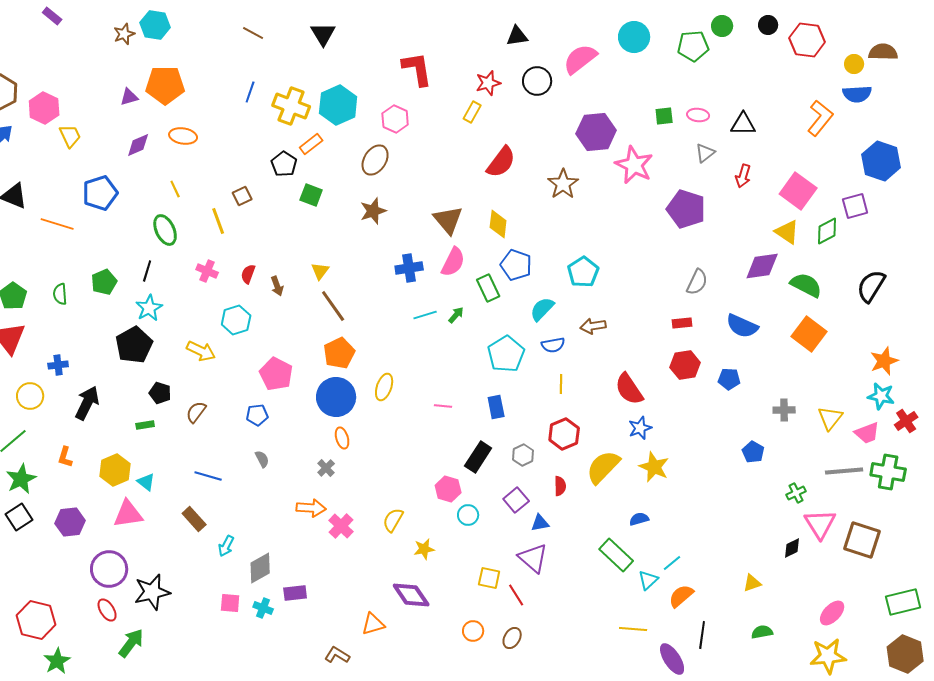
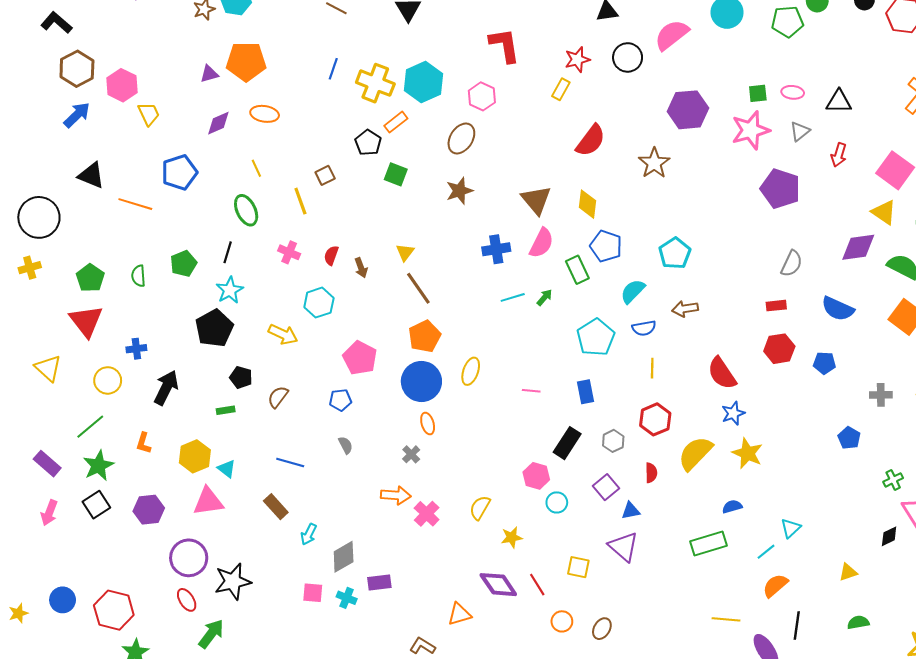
pink star: (634, 165) -> (751, 130), moved, turned 30
green rectangle: (616, 555) -> (709, 544), turned -60
cyan triangle: (648, 580) -> (791, 528), moved
red line: (516, 595) -> (537, 585), moved

